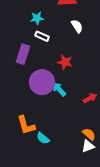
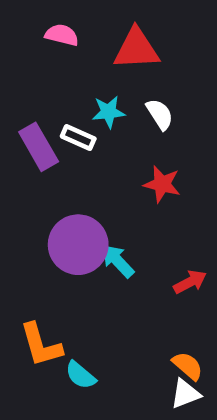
cyan star: (37, 18) -> (108, 112), moved
purple rectangle: (23, 54) -> (39, 147), moved, turned -48
red star: (65, 62) -> (162, 184), moved

